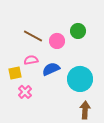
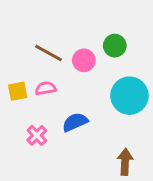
blue semicircle: (51, 69) -> (75, 122), moved
yellow square: (15, 73) -> (18, 91), moved
cyan circle: (80, 79) -> (129, 96), moved

